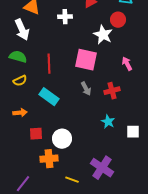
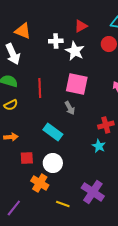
white star: (103, 35) -> (75, 51), moved
gray arrow: (86, 89) -> (70, 108), moved
red cross: (112, 91) -> (106, 125), moved
cyan rectangle: (49, 97) -> (53, 132), moved
orange cross: (49, 159) -> (40, 183), turned 36

